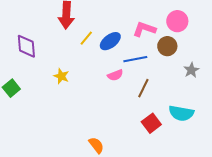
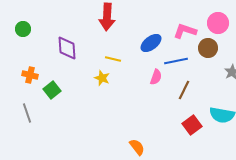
yellow line: (86, 38) -> (113, 59), moved, turned 63
pink semicircle: (115, 75) -> (156, 77), turned -49

